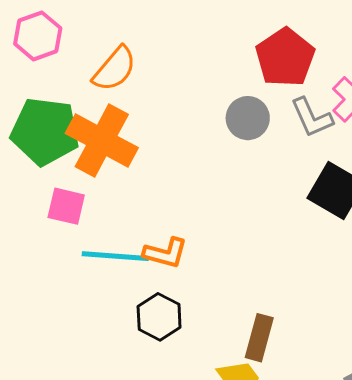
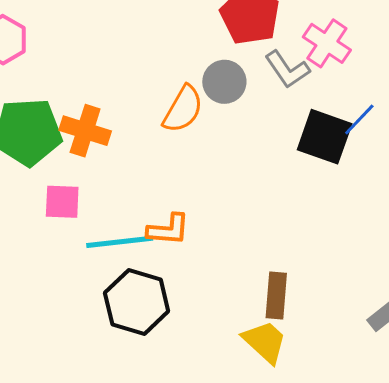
orange semicircle: (114, 69) -> (183, 109), moved
orange cross: (102, 140) -> (85, 131), size x0.7
black hexagon: (159, 317) -> (137, 302), moved, size x1.4

